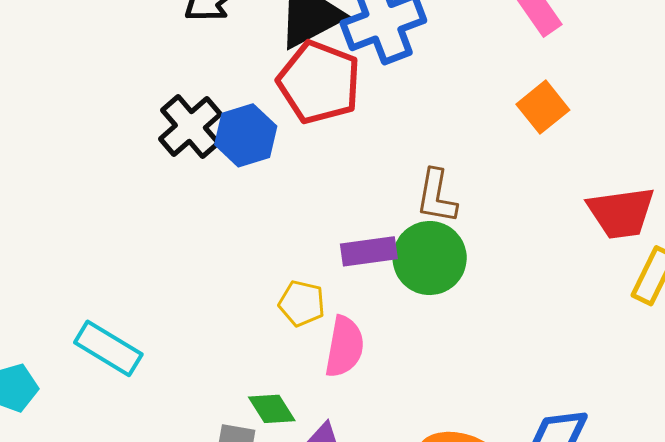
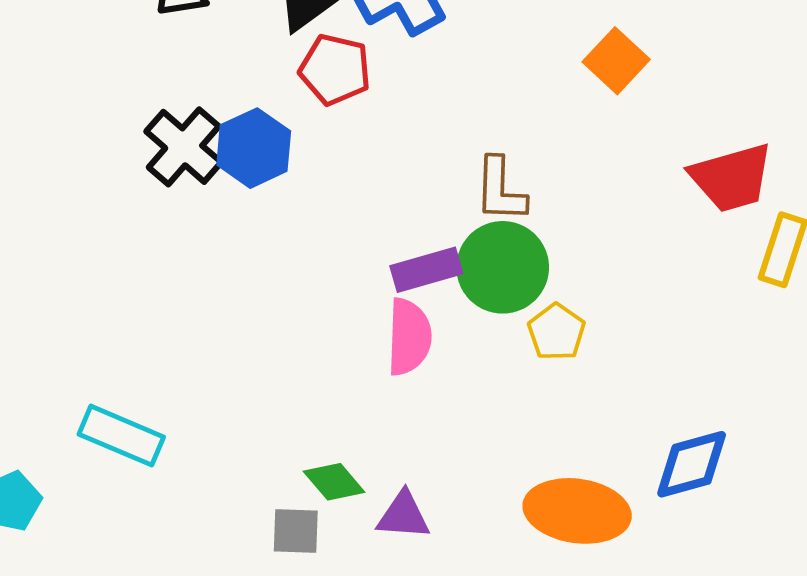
red pentagon: (319, 82) -> (335, 70), size x0.7
yellow pentagon: (302, 303) -> (556, 332), moved, turned 30
pink semicircle: (345, 347) -> (409, 337), moved

